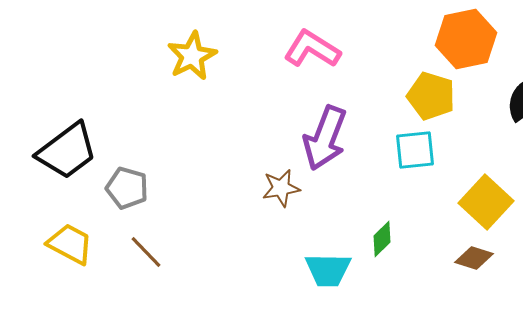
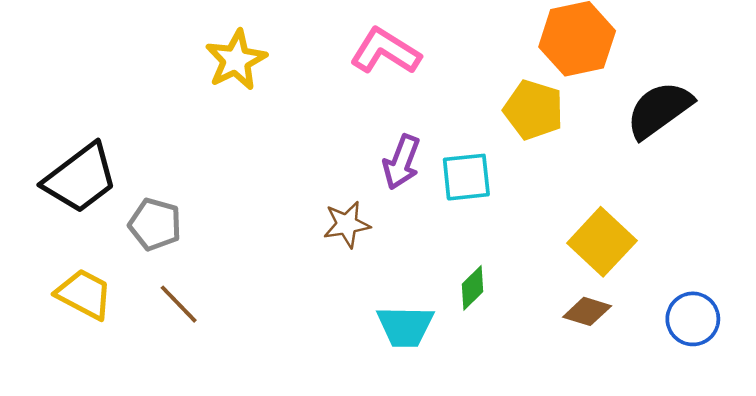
purple arrow: (325, 138) -> (402, 162), size x0.7
cyan square: (415, 150) -> (466, 177), moved

